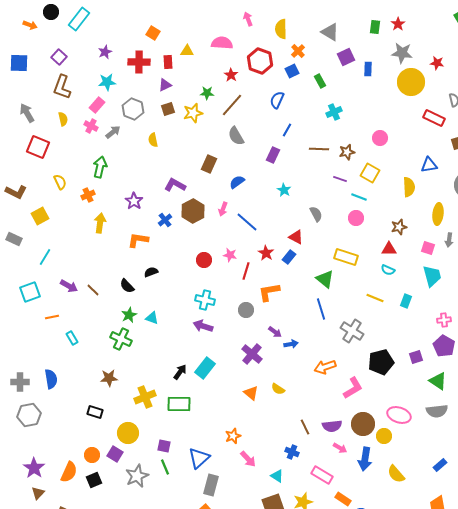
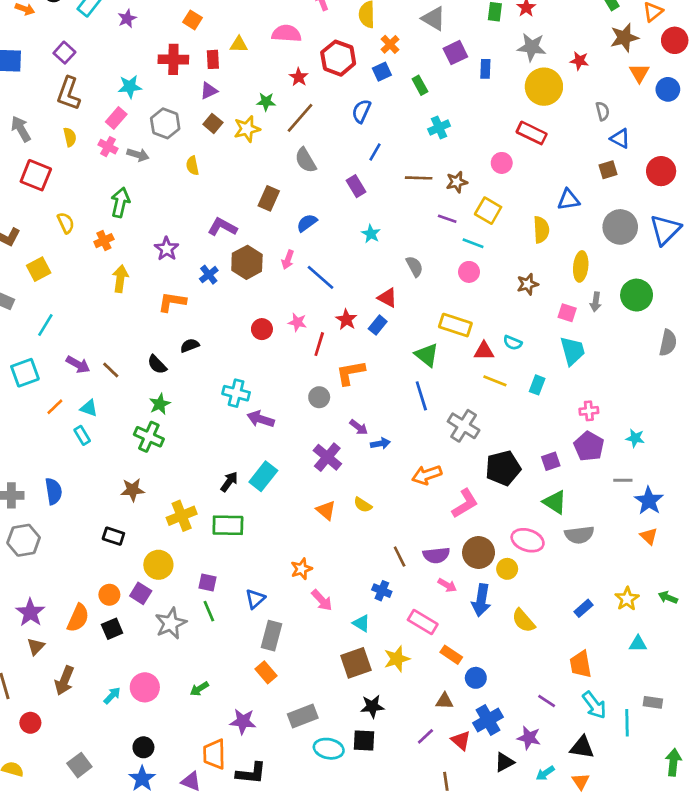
purple star: (105, 52) -> (127, 19), moved
brown square: (168, 109) -> (213, 123), turned -32
red rectangle: (434, 118) -> (532, 133), moved
gray arrow: (113, 132) -> (138, 155), turned 56
purple rectangle: (273, 155) -> (356, 186), turned -56
red triangle: (389, 249) -> (484, 351), moved
cyan cross: (205, 300) -> (236, 393), moved
orange line: (52, 317) -> (55, 407), turned -32
cyan triangle: (152, 318) -> (89, 408), moved
green triangle: (438, 381) -> (555, 502), moved
blue triangle: (199, 458) -> (255, 599), size x0.7

